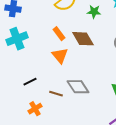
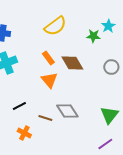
green star: (94, 12) -> (93, 36), moved
orange cross: (35, 109) -> (24, 133), turned -32

